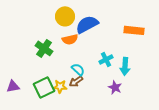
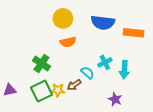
blue semicircle: (87, 24) -> (103, 23), moved, turned -145
green cross: (44, 48) -> (41, 63), moved
cyan semicircle: (78, 69) -> (87, 73), moved
purple star: (115, 87) -> (115, 99), moved

